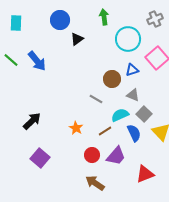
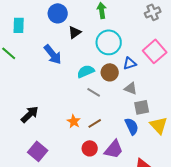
cyan rectangle: (16, 23) -> (19, 25), moved
cyan circle: (128, 39) -> (109, 42), moved
blue arrow: (37, 61) -> (53, 54), moved
gray square: (144, 114) -> (142, 107), turned 35
cyan semicircle: (120, 115) -> (86, 71), moved
brown line: (105, 131) -> (95, 123), moved

